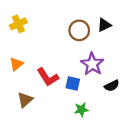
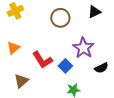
brown circle: (79, 30) -> (60, 18), moved
blue square: (73, 84) -> (65, 66), turned 32

